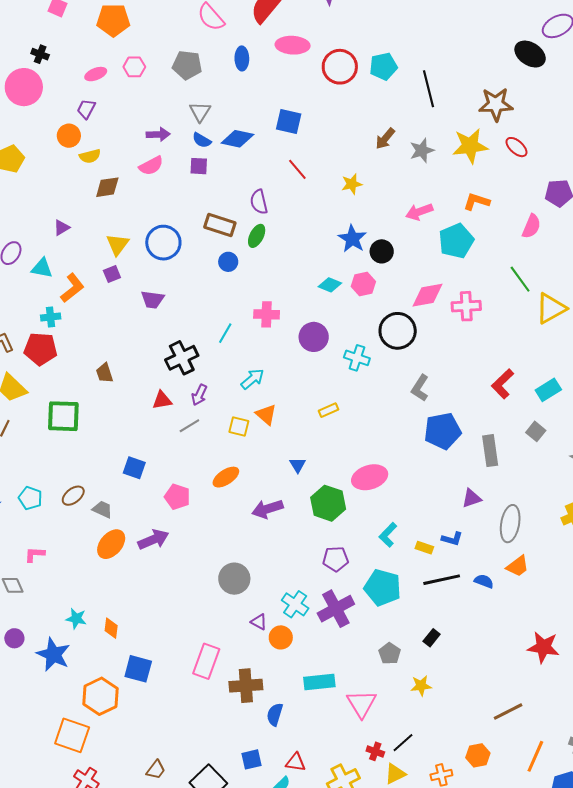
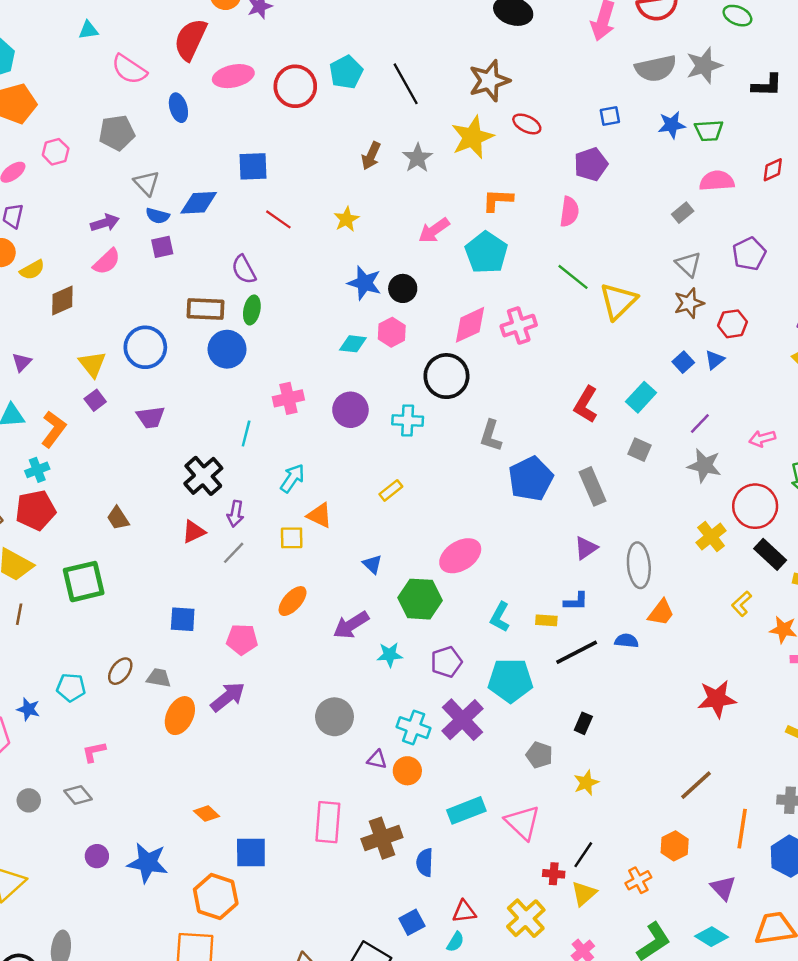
blue circle: (228, 262) -> (227, 349), size x1.6
cyan star: (76, 619) -> (390, 655), moved
orange diamond: (111, 628) -> (207, 814), turned -40

